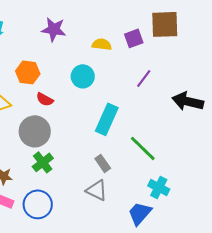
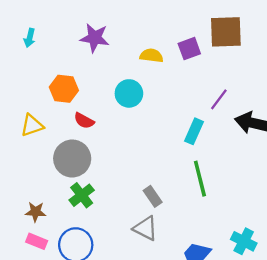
purple line: (144, 78) -> (219, 99), moved
cyan rectangle: (107, 119) -> (194, 131), moved, size x0.7
green line: (143, 148) -> (200, 179), turned 32
cyan cross: (159, 187) -> (244, 241), moved

